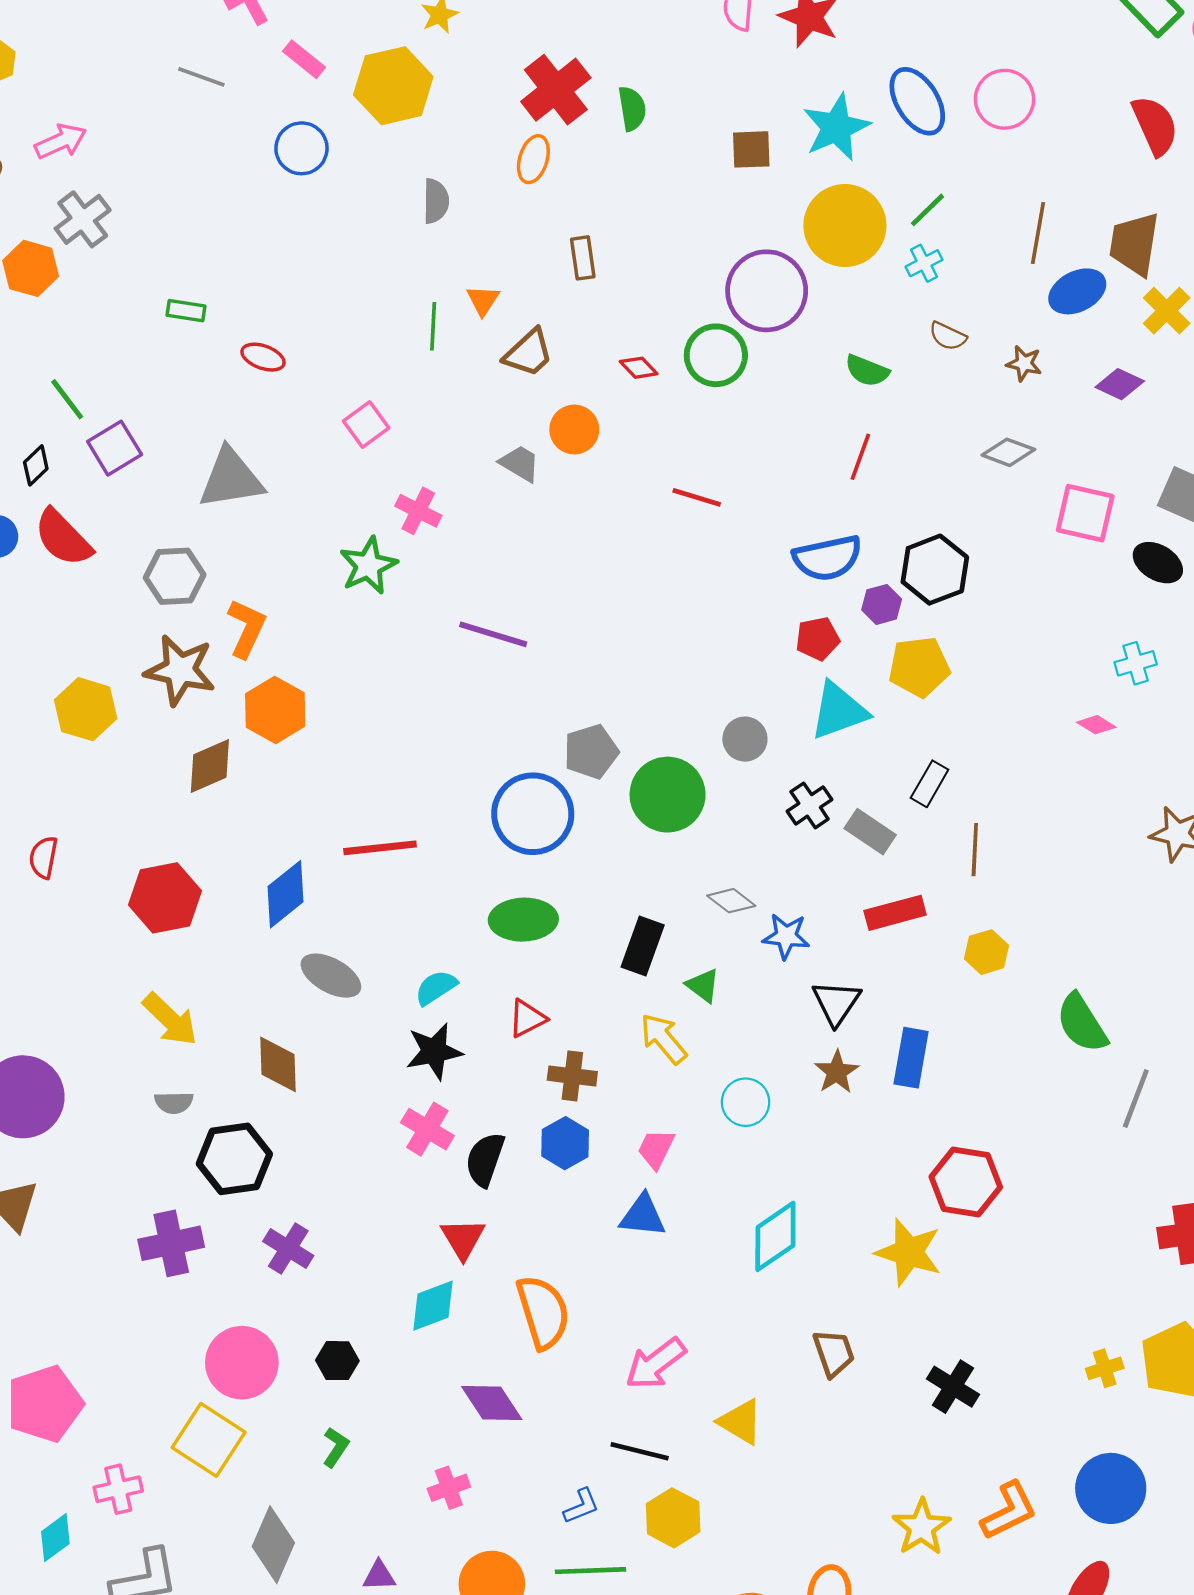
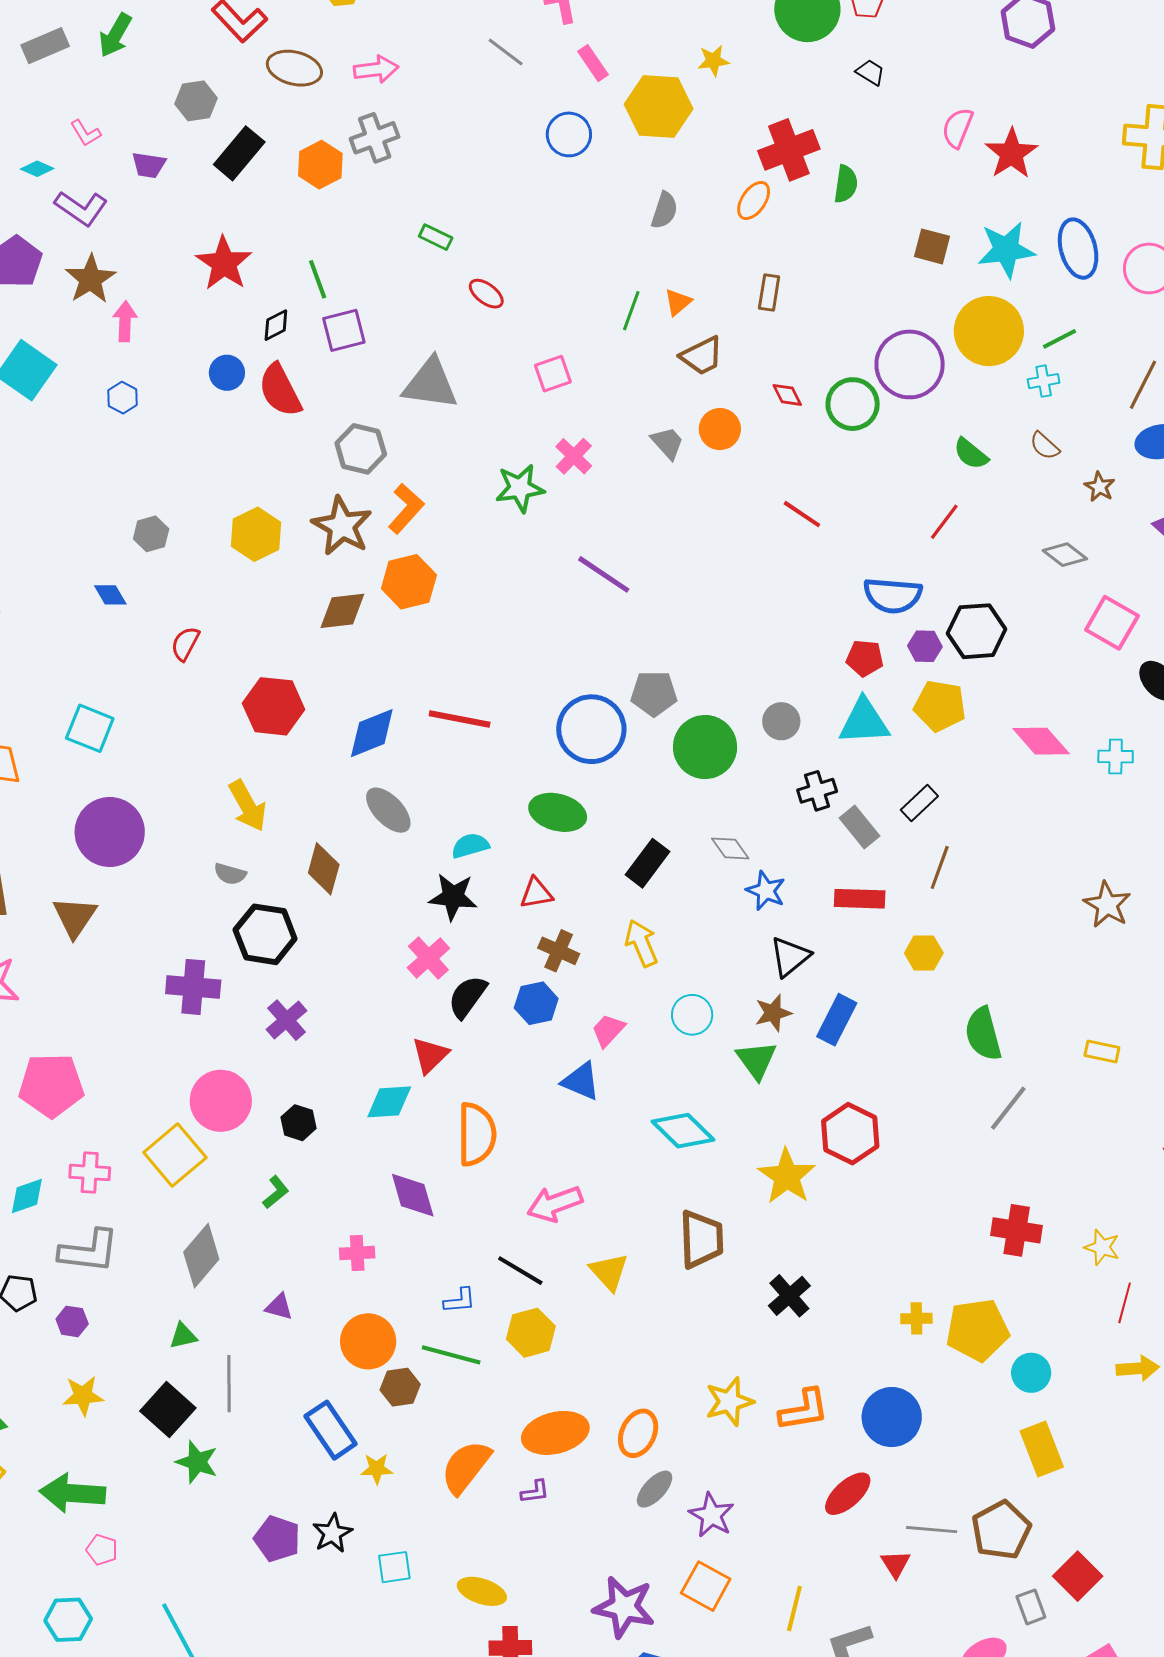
pink diamond: (1096, 725) -> (1041, 741), moved, size x1.8
green triangle: (703, 986) -> (756, 1060), moved, size x1.4
cyan diamond: (775, 1236) -> (683, 1131), turned 62
brown trapezoid: (834, 1353) -> (701, 1239), size x1.4

